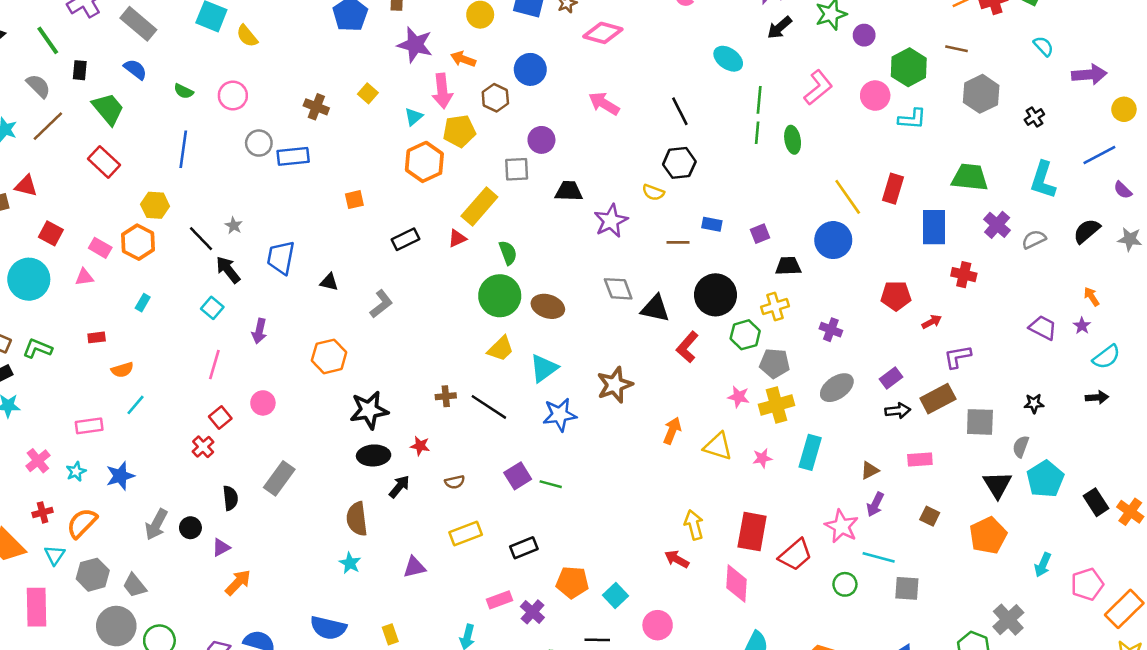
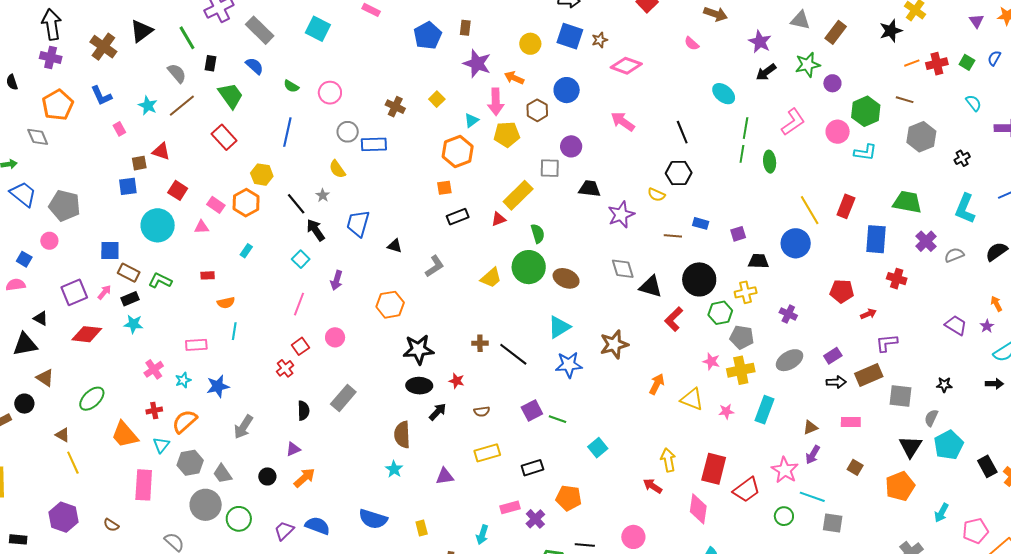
yellow semicircle: (247, 36) -> (337, 169), moved
orange hexagon: (424, 162) -> (458, 152), moved
orange square: (354, 200) -> (444, 188), moved
yellow trapezoid: (501, 349) -> (491, 278), moved
cyan line: (136, 405) -> (234, 331), turned -36
black circle: (190, 528) -> (267, 476), moved
cyan square: (615, 596) -> (598, 448), moved

